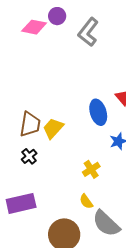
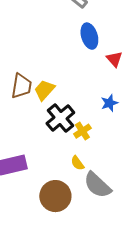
blue ellipse: (98, 112) -> (89, 36), moved
black cross: (29, 156) -> (60, 118), moved, size x1.8

